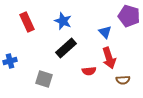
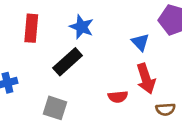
red rectangle: (27, 22) -> (31, 28), turned 30
black rectangle: (66, 48) -> (68, 62), moved

